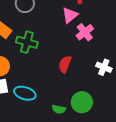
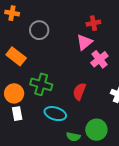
green cross: (27, 42) -> (41, 84), moved
cyan ellipse: (25, 93) -> (55, 114), moved

